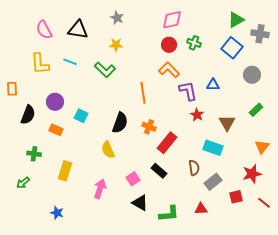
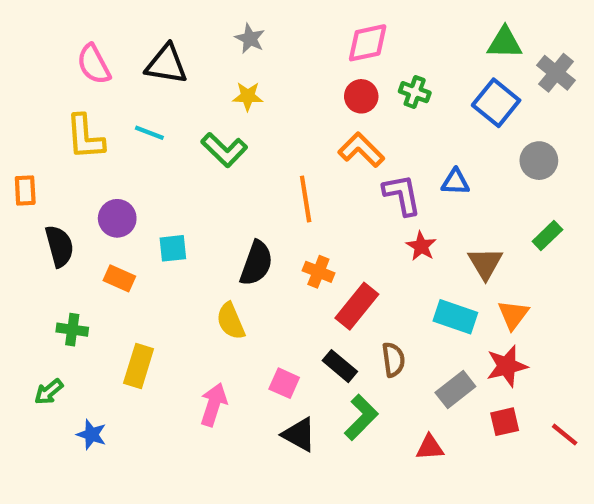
green triangle: (236, 20) -> (505, 43), turned 30
gray cross: (260, 34) -> (556, 73), turned 30
black semicircle: (28, 115) -> (59, 246), turned -36
cyan square: (81, 116) -> (173, 248), turned -32
orange triangle: (262, 147) -> (513, 315), moved
brown semicircle: (194, 168) -> (393, 360), moved
red star: (252, 174) -> (507, 366), moved
pink square: (133, 179) -> (284, 383), turned -32
blue star: (57, 213) -> (92, 435), moved
green L-shape: (169, 214) -> (361, 417), moved, turned -40

